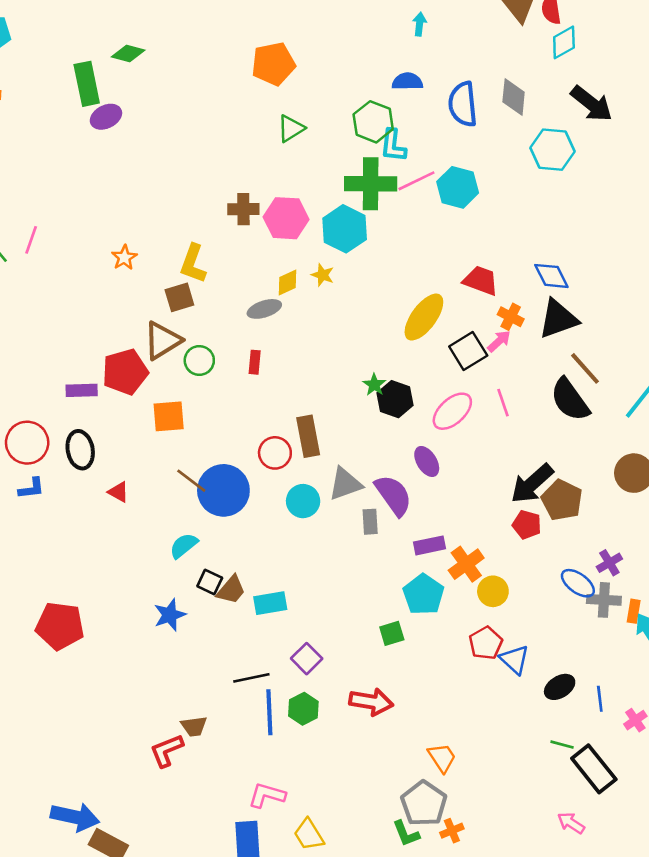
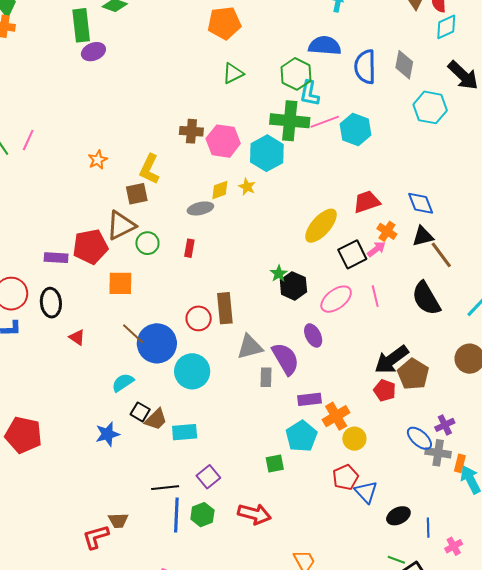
blue semicircle: (407, 81) -> (325, 46), size x1.4
red trapezoid: (481, 281) -> (367, 202), turned -44
black triangle: (558, 319) -> (423, 236), size x0.7
brown line: (585, 368) -> (441, 255), moved
cyan circle: (303, 501) -> (192, 371), moved, size x1.4

